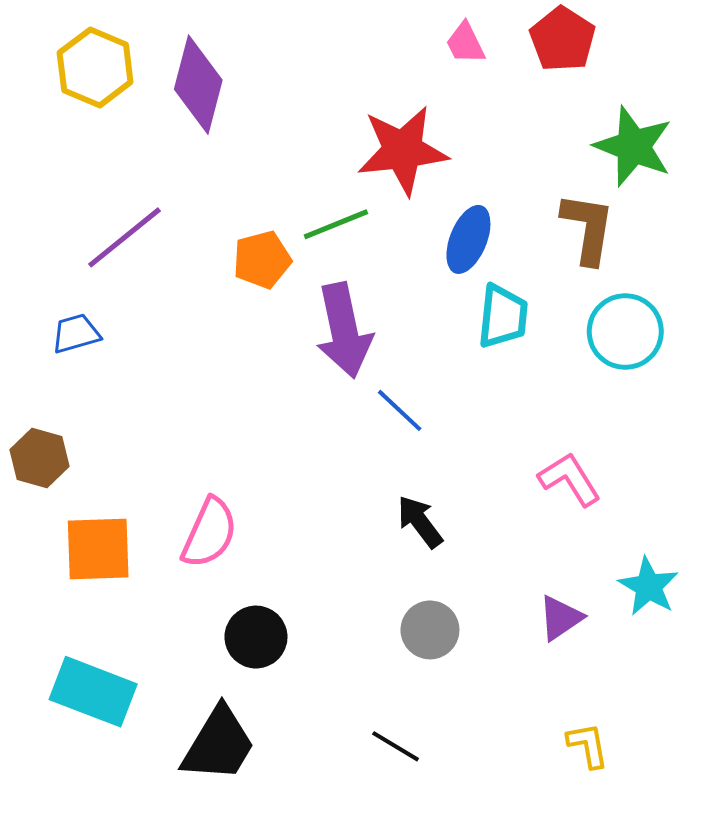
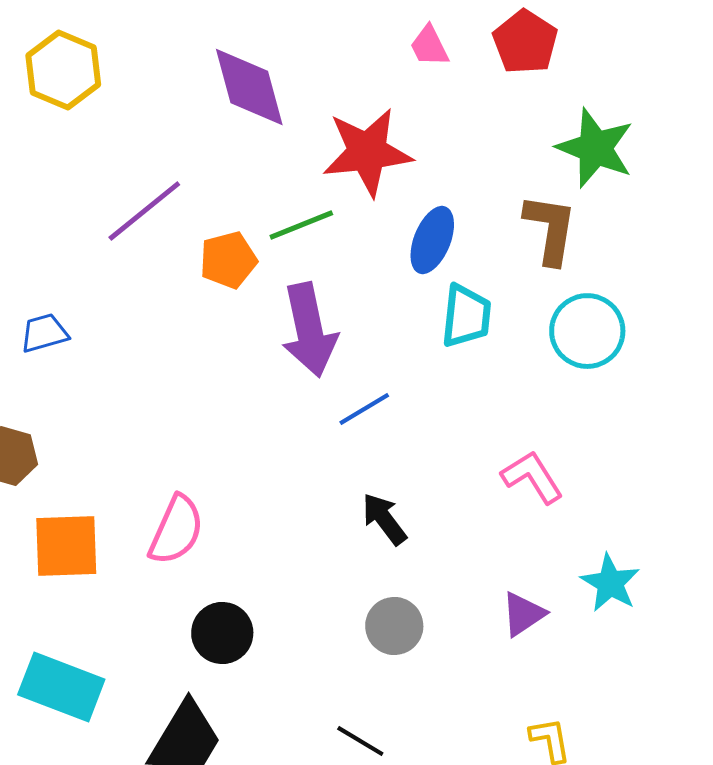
purple diamond: (198, 85) -> (249, 87), moved, turned -30
purple line: (124, 237) -> (144, 211), moved
blue line: (400, 410) -> (364, 409), turned -74

